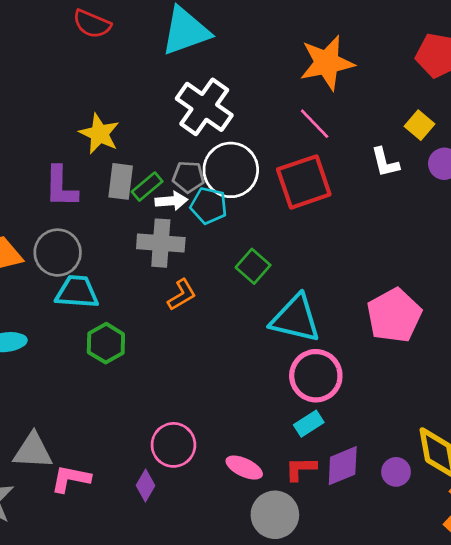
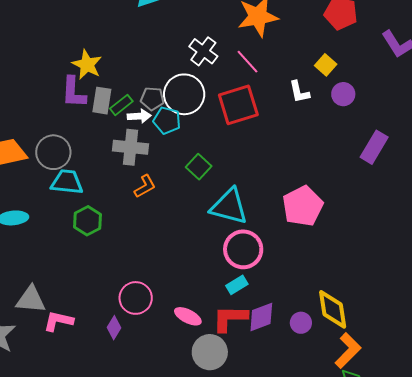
white cross: (204, 107) -> (203, 51), moved, size x0.7
purple L-shape: (61, 187) -> (74, 92), moved
red L-shape: (301, 469) -> (230, 318), size x1.5

